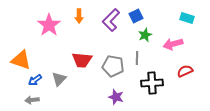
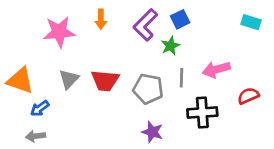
pink star: (49, 25) -> (59, 32), turned 30
green star: (145, 35) -> (170, 46), moved
pink arrow: (173, 44) -> (216, 69), moved
gray triangle: (59, 79) -> (69, 79), moved

